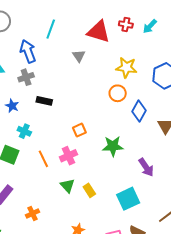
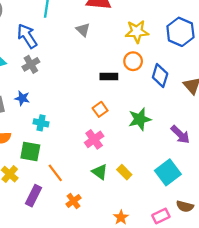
black rectangle: (44, 101) -> (109, 77), moved
orange line: (43, 159) -> (55, 173), moved
orange cross: (33, 214) -> (73, 201), moved

